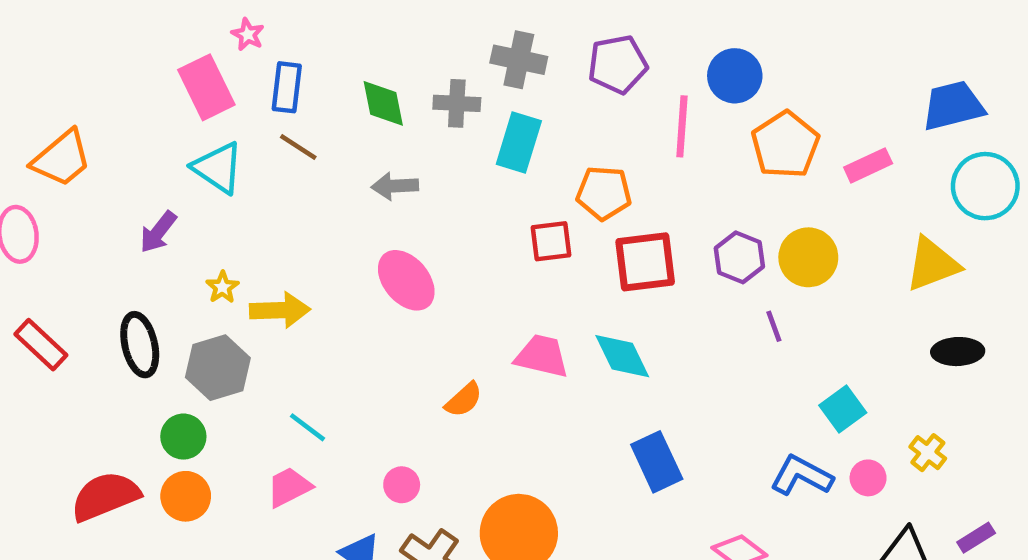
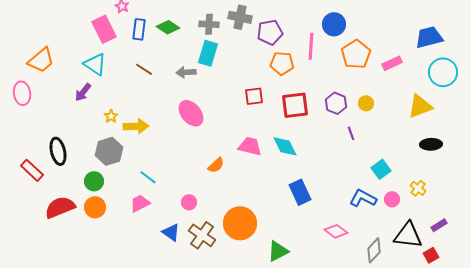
purple pentagon: (618, 64) -> (270, 32), moved
green diamond: (383, 103) -> (168, 27), moved, turned -45
gray cross: (457, 103) -> (209, 24), moved
cyan rectangle: (519, 142) -> (208, 53), moved
brown line: (298, 147) -> (144, 69), moved
cyan triangle: (218, 168) -> (95, 64), moved
orange pentagon: (604, 193) -> (282, 63), moved
yellow circle: (808, 257) -> (366, 103), size x0.6
red rectangle: (41, 345) -> (32, 170), moved
black ellipse: (140, 345) -> (58, 151), moved

